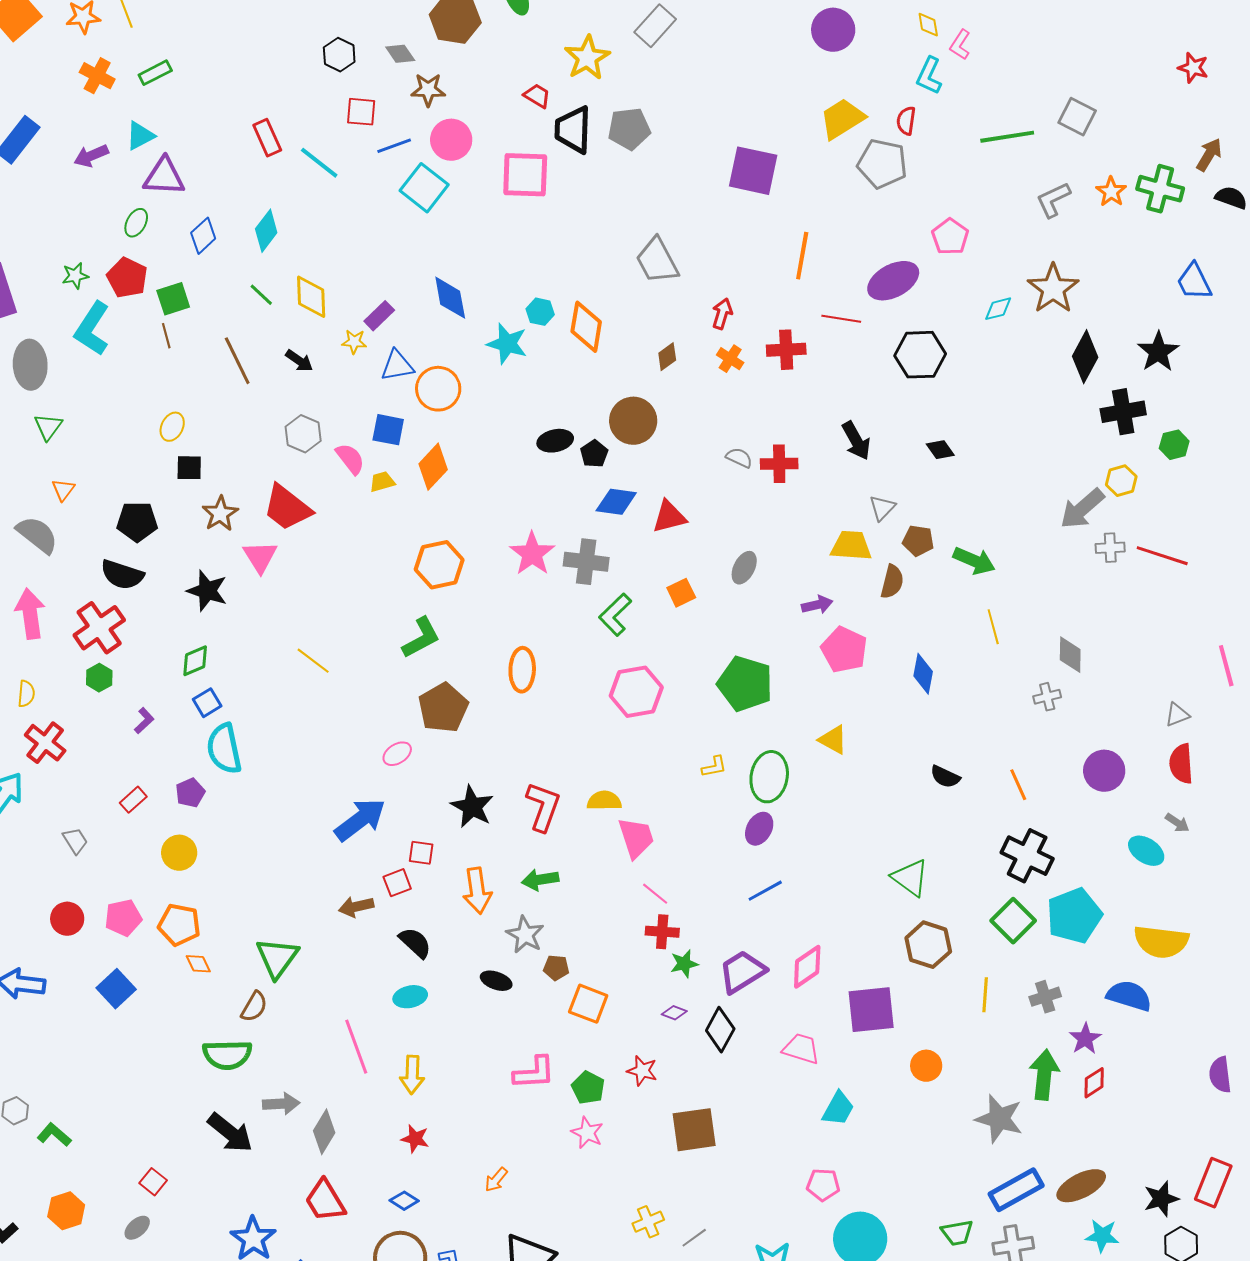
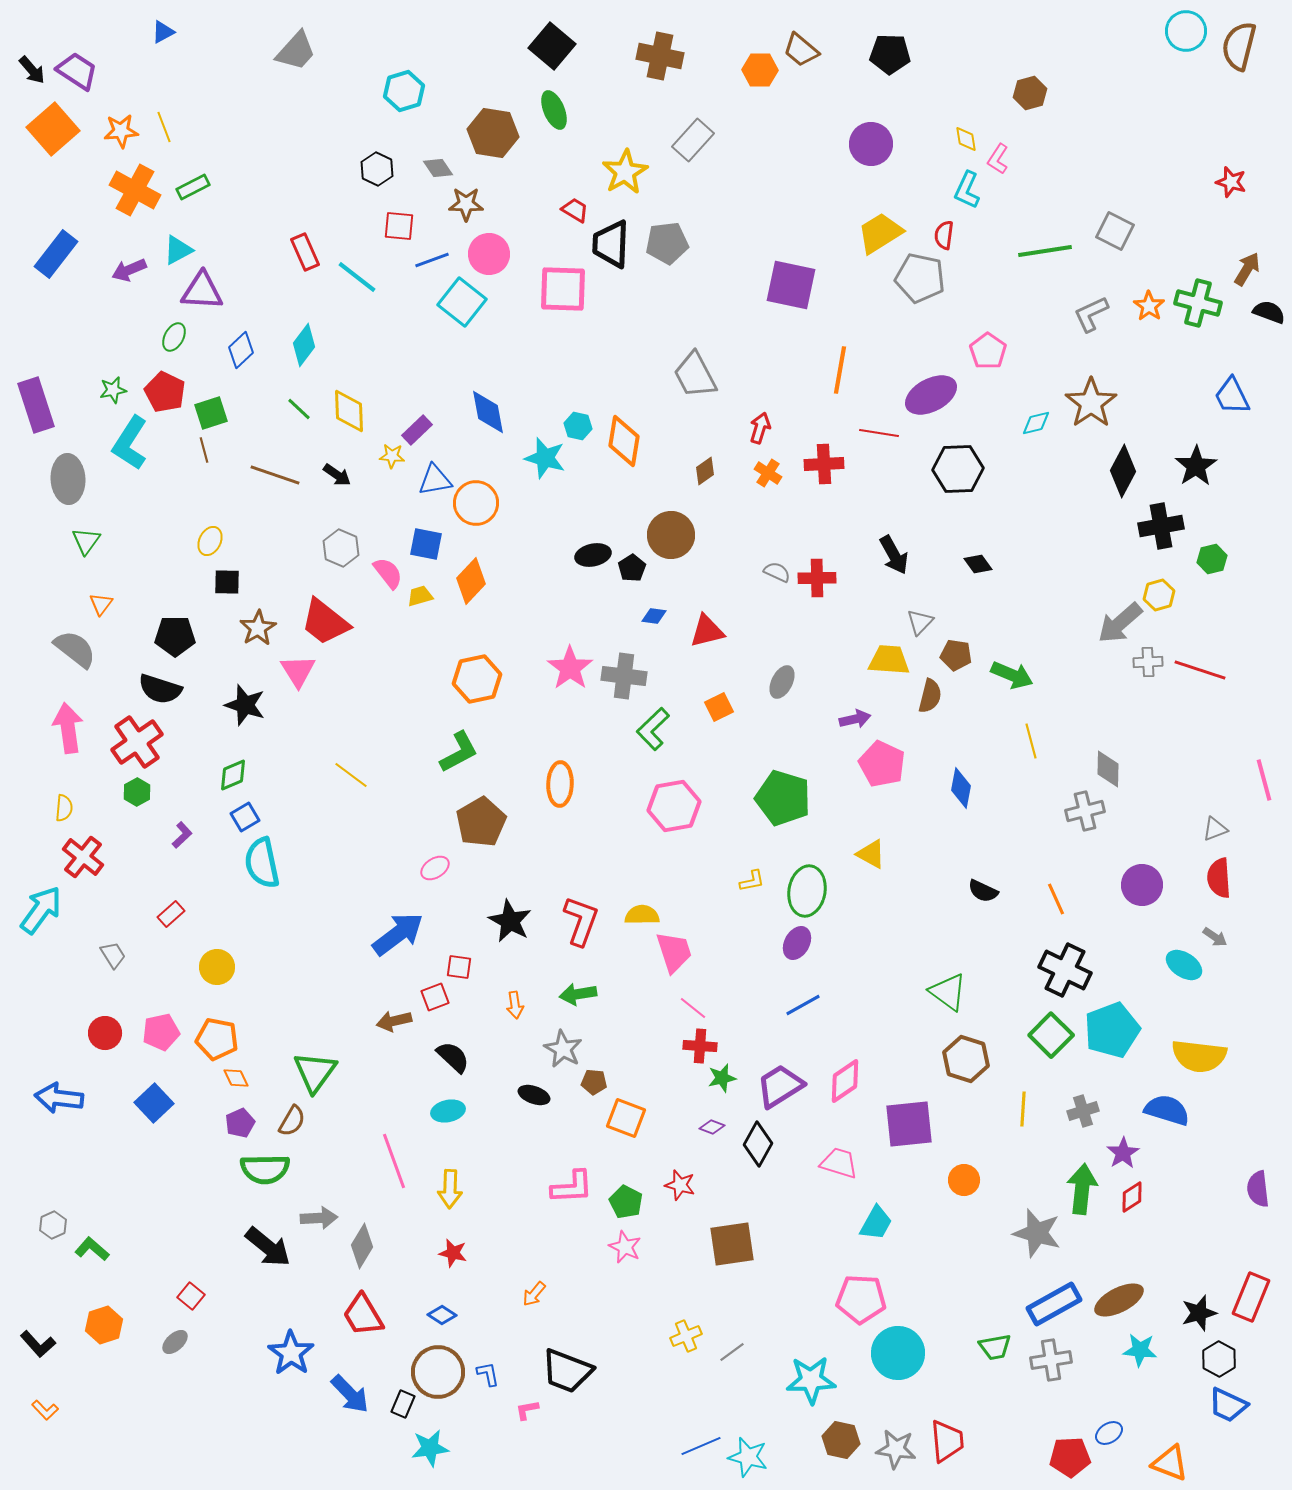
orange cross: (97, 76) -> (135, 190), size x1.4
brown line: (237, 361) -> (275, 475), turned -45
blue diamond: (616, 502) -> (654, 616), size x0.6
gray cross: (1047, 697) -> (1085, 811), size x1.4
purple pentagon: (190, 793) -> (240, 1123), moved
orange arrow: (477, 891) -> (515, 1005), size x0.6
pink pentagon: (823, 1185) -> (861, 1299), size x1.5

